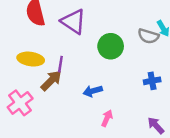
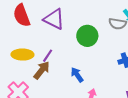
purple line: (60, 64) -> (48, 56), turned 32
blue arrow: (93, 91) -> (77, 75), turned 77

